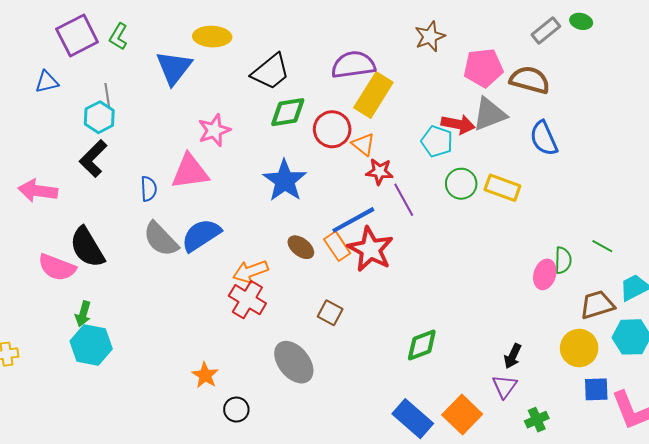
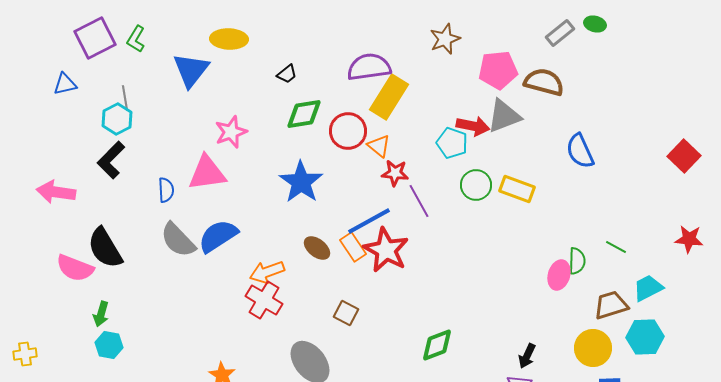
black trapezoid: (271, 72) -> (287, 74), size x0.5
blue semicircle: (544, 138) -> (580, 151), moved
cyan hexagon: (91, 345) -> (109, 345), size x0.7

